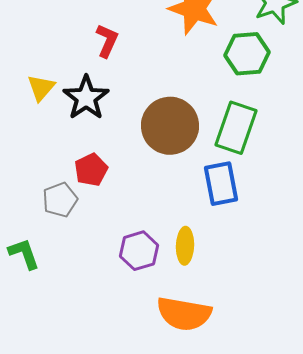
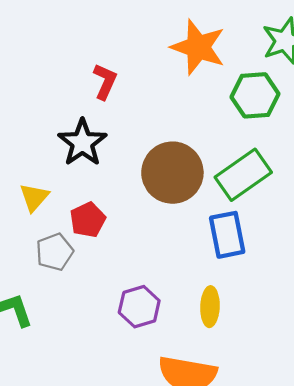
yellow triangle: (41, 88) -> (34, 197), moved
green rectangle: (236, 128) -> (243, 175), turned 36
yellow ellipse: (185, 246) -> (210, 307), moved

